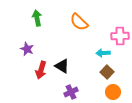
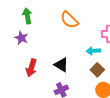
purple star: (27, 49) -> (21, 38), moved
black triangle: (62, 66) -> (61, 65), moved

